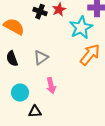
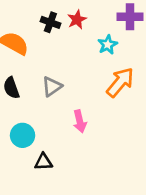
cyan star: (81, 28) -> (108, 45), size x0.6
pink arrow: (51, 86) -> (80, 121), moved

